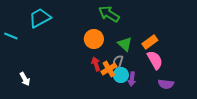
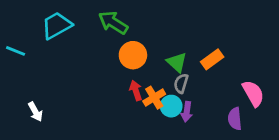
green arrow: (109, 14) -> (113, 23), moved
pink semicircle: (155, 60) -> (253, 93), moved
gray semicircle: (118, 62) -> (181, 83), moved
purple semicircle: (166, 84) -> (235, 119), turned 77

